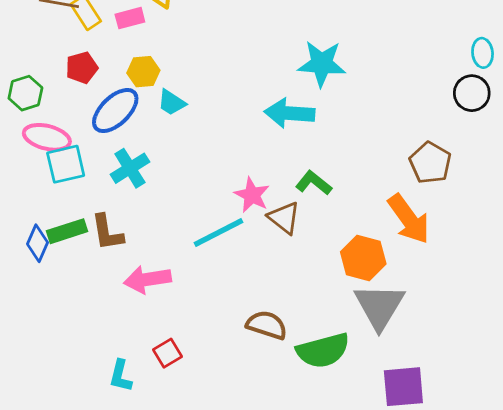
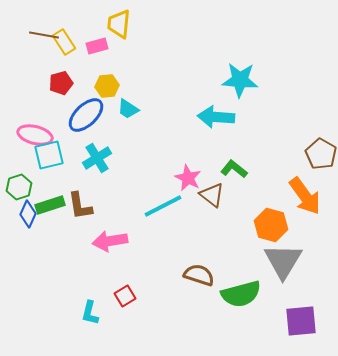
green hexagon: (25, 93) -> (19, 187), moved

